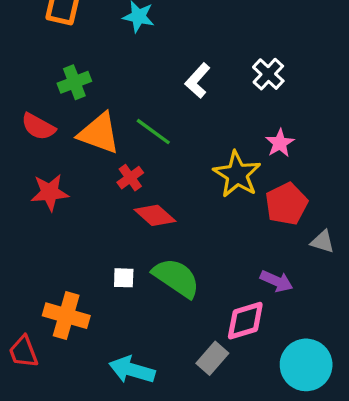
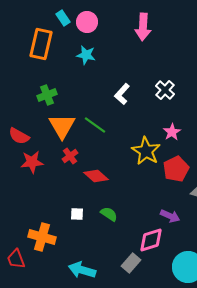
red semicircle: (38, 127) -> (19, 136), moved
orange triangle: (99, 133) -> (62, 126), turned 40
red cross: (130, 178) -> (70, 156), moved
green semicircle: (176, 278) -> (109, 214), size x0.6

